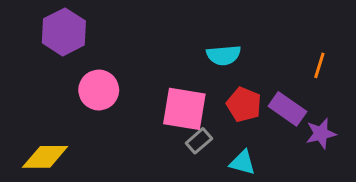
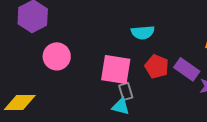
gray rectangle: (199, 141) -> (126, 91), turned -66
cyan triangle: (242, 163) -> (121, 106), moved

